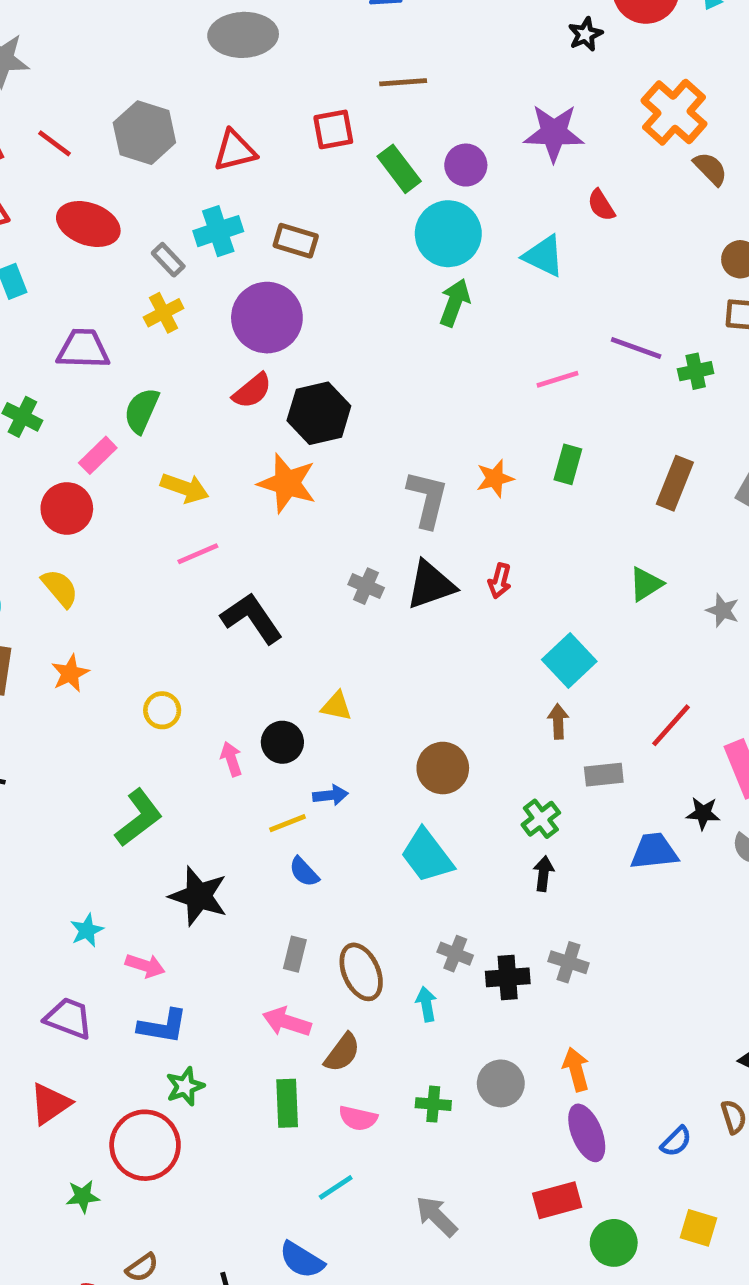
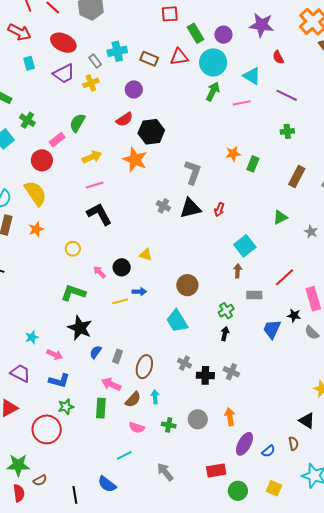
red triangle: (235, 151) -> (179, 57), moved
purple circle: (267, 318) -> (134, 89), size x0.6
purple line: (636, 348) -> (287, 95), moved
purple trapezoid: (83, 349) -> (64, 74), moved, turned 145
green cross: (696, 371) -> (287, 131), moved
pink line: (558, 379) -> (242, 103), moved
orange star: (495, 478) -> (233, 154), moved
yellow arrow: (185, 488) -> (92, 157), turned -48
yellow semicircle: (60, 588) -> (36, 193), size x1.5
black L-shape: (252, 618) -> (99, 214), moved
pink arrow: (231, 759) -> (100, 272), turned -32
green L-shape: (139, 818) -> (73, 293), moved, turned -130
blue trapezoid: (654, 851) -> (272, 329), turned -65
blue semicircle: (304, 872) -> (96, 352), moved, turned 72
brown ellipse: (361, 972) -> (144, 367), turned 35
cyan arrow: (426, 1004) -> (155, 397), moved
green rectangle: (287, 1103) -> (101, 408), moved
purple ellipse: (587, 1133) -> (244, 444), moved, turned 45
green star: (83, 1196) -> (18, 465), moved, size x1.6

